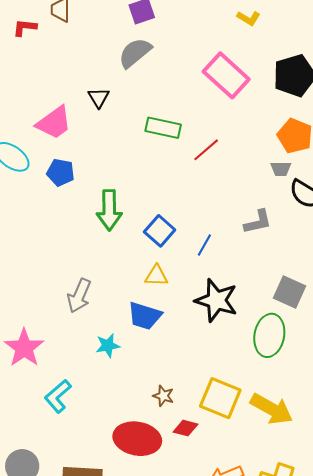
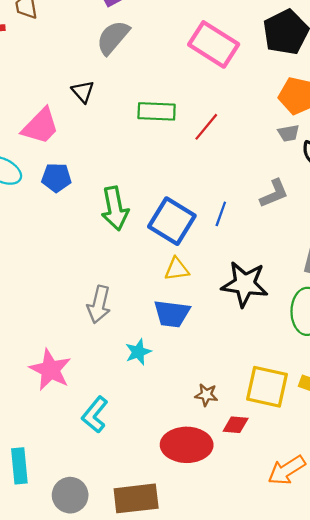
blue square: (160, 231) -> (172, 221), size x1.4
blue line: (204, 245) -> (221, 214), moved

